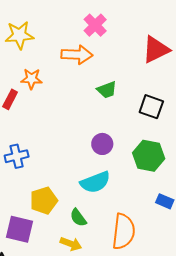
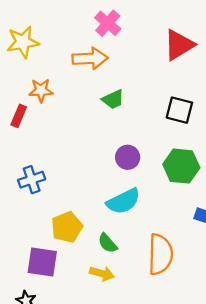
green trapezoid: (107, 90) -> (113, 99), moved

